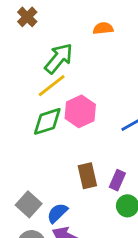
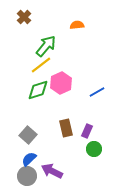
gray square: (29, 204) -> (28, 135), moved
blue semicircle: (57, 213) -> (29, 159), moved

